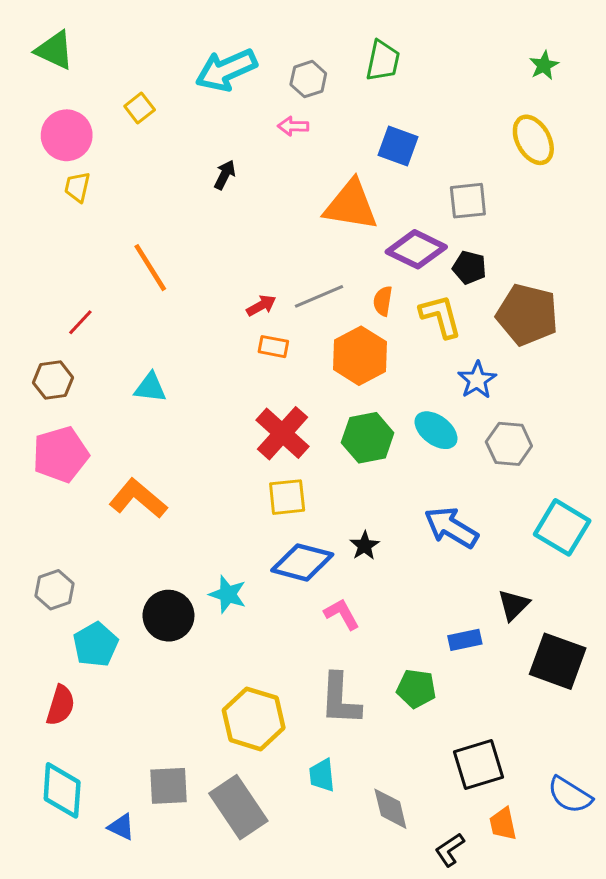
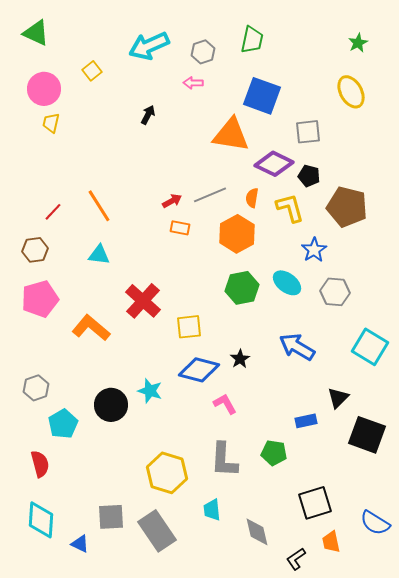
blue square: (398, 146) -> (262, 96), size x1.4
orange line: (150, 268) -> (99, 206), moved
red cross: (282, 433) -> (143, 301), moved
red semicircle: (61, 705) -> (40, 464), turned -32

